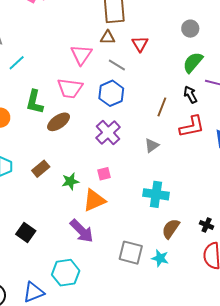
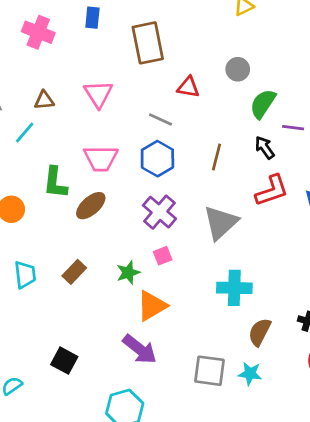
gray circle: (190, 29) -> (238, 69), moved
brown triangle: (108, 37) -> (44, 100), moved
red triangle: (140, 44) -> (188, 87), turned -42
pink triangle: (81, 55) -> (98, 94), moved
brown line: (162, 107) -> (217, 157), moved
gray triangle: (152, 145) -> (221, 223), size x1.8
pink square: (104, 174) -> (163, 256), moved
green star: (70, 181) -> (128, 273), moved

